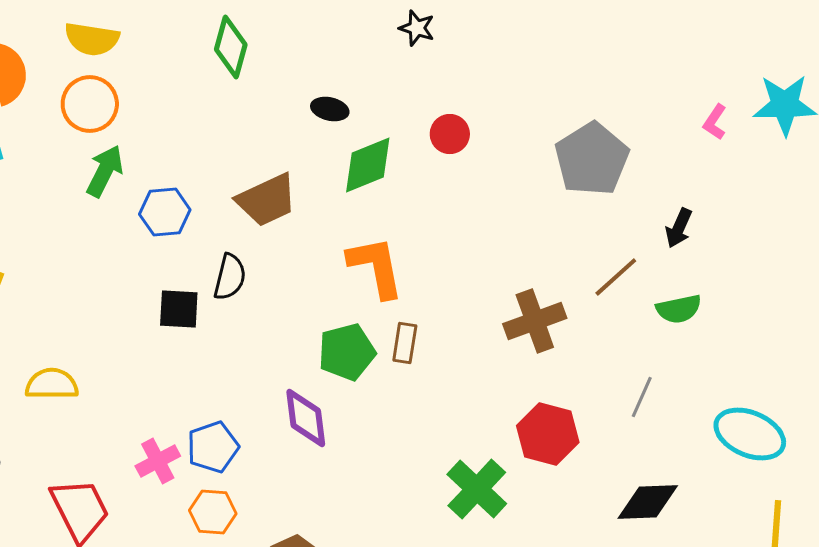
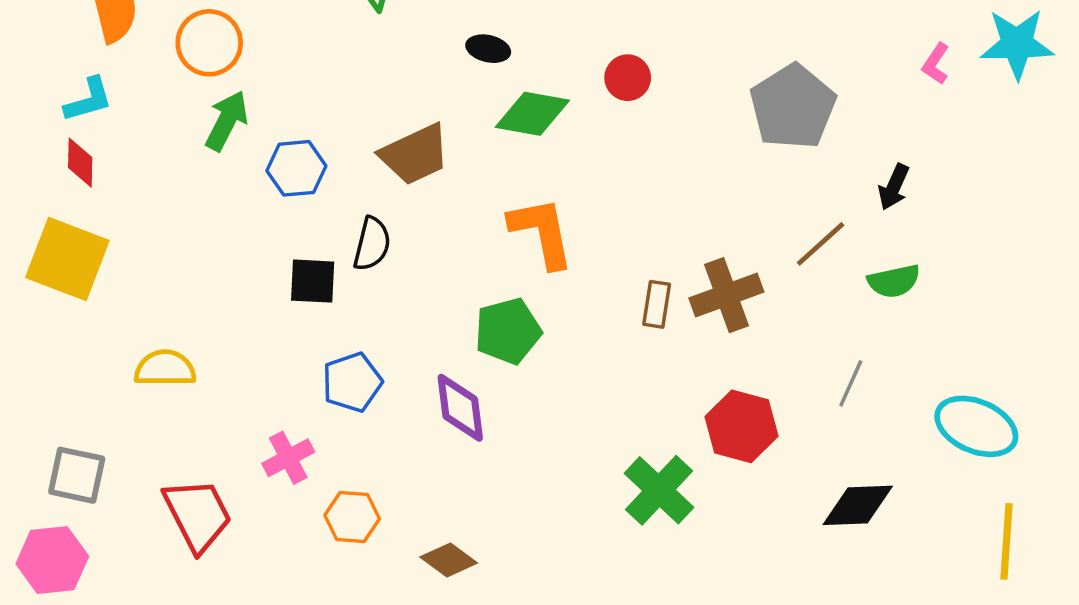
green diamond: (368, 165) -> (532, 114), turned 32
brown rectangle: (405, 343) -> (657, 304), moved
blue pentagon: (213, 447) -> (352, 382), moved

